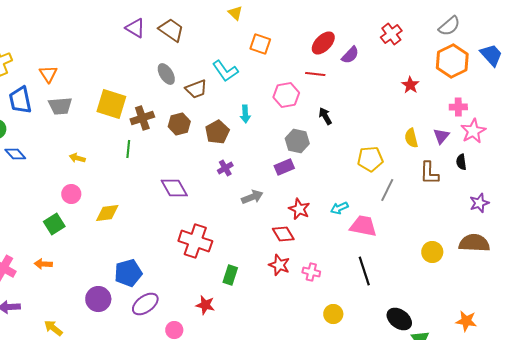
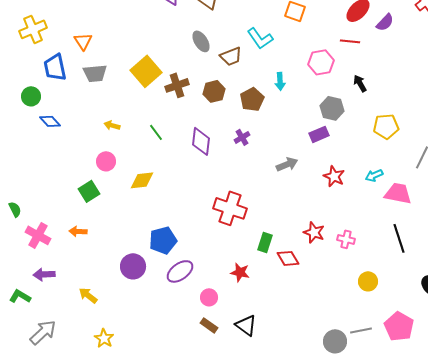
yellow square: (111, 104) -> (146, 71), turned 32
green line: (128, 149) -> (156, 132), moved, turned -42
yellow pentagon: (370, 159) -> (386, 126), moved
purple cross: (225, 168) -> (242, 137), moved
purple diamond: (174, 188) -> (201, 141), moved, turned 36
red diamond: (283, 234) -> (288, 258), moved

